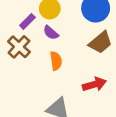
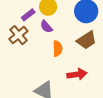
orange semicircle: (56, 61) -> (58, 49), moved

